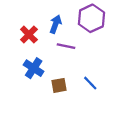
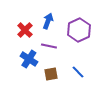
purple hexagon: (91, 18) -> (79, 30), moved
purple line: (66, 46) -> (49, 46), moved

